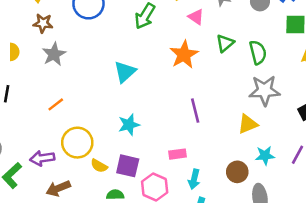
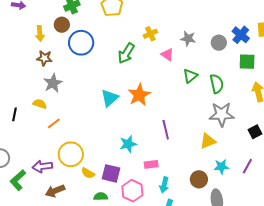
yellow semicircle: (14, 52) -> (40, 104), moved, turned -72
orange star: (184, 55) -> (139, 95), moved
cyan star: (129, 125) -> (128, 144), moved

